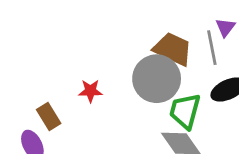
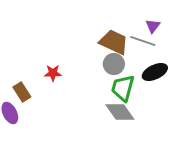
gray line: (212, 48) -> (143, 41), turned -60
gray circle: (157, 79) -> (114, 64), moved, size x0.6

